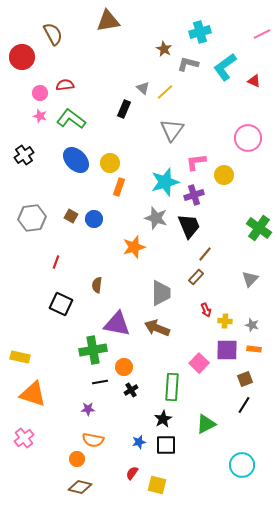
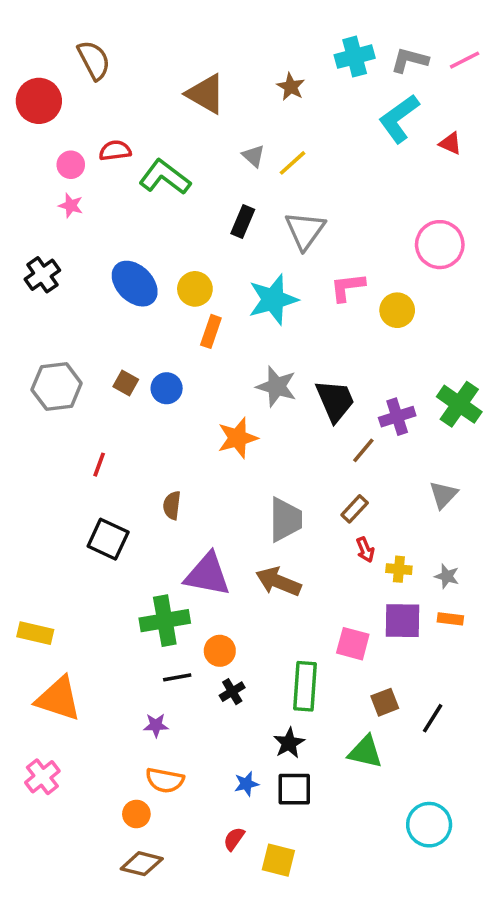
brown triangle: (108, 21) -> (206, 94), moved, turned 40
gray L-shape: (188, 64) -> (410, 60), moved
black rectangle: (124, 109) -> (243, 222), moved
green L-shape: (71, 119) -> (165, 177), moved
cyan star: (165, 182) -> (273, 300), moved
purple cross: (194, 195) -> (397, 417), moved
brown rectangle: (196, 277) -> (355, 509), moved
pink square: (199, 363) -> (353, 644), turned -30
brown square: (245, 379) -> (385, 702), moved
green triangle: (206, 424) -> (365, 752), turned 40

